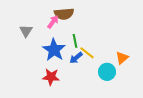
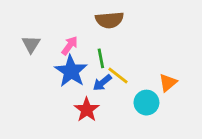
brown semicircle: (64, 14) -> (109, 20), moved
pink arrow: (53, 22) -> (70, 46), moved
red star: (51, 77) -> (87, 110), moved, turned 30

